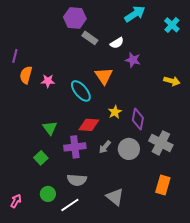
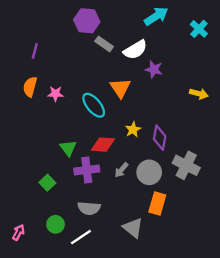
white semicircle: (117, 43) -> (135, 50), size x1.5
purple line: (15, 56) -> (35, 51), moved
green triangle: (50, 128) -> (68, 148), moved
orange rectangle: (163, 185) -> (157, 204), moved

